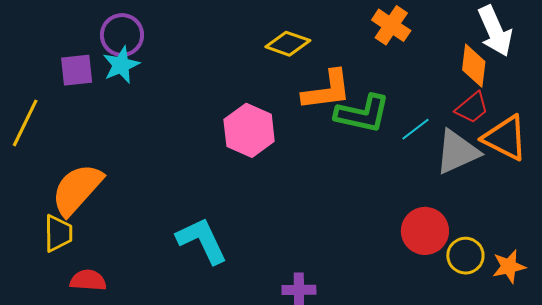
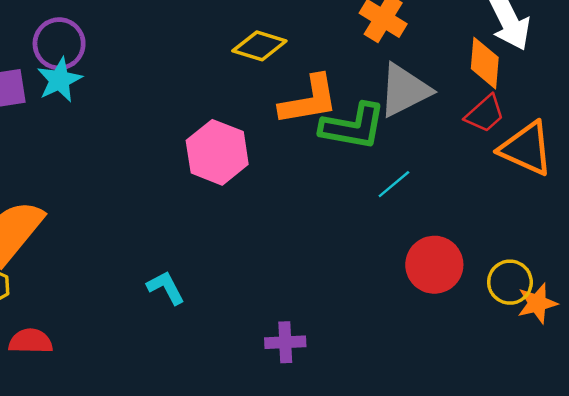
cyan line: (416, 129) -> (394, 184), moved
gray triangle: (457, 152) -> (404, 90), moved
cyan L-shape: (202, 241) -> (166, 288), size x0.6
yellow circle: (465, 256) -> (510, 282), moved

